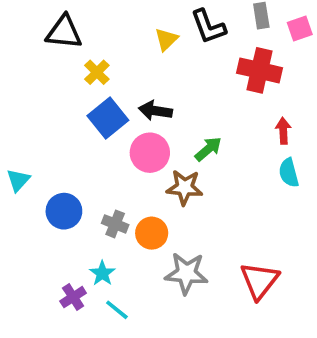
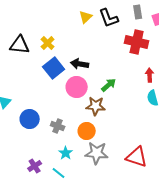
black triangle: (64, 32) -> (20, 45), moved
yellow triangle: (166, 39) -> (86, 17), moved
orange circle: (152, 233) -> (87, 131), moved
cyan star: (102, 273) -> (66, 153), moved
red triangle: (259, 281) -> (137, 157), turned -50

